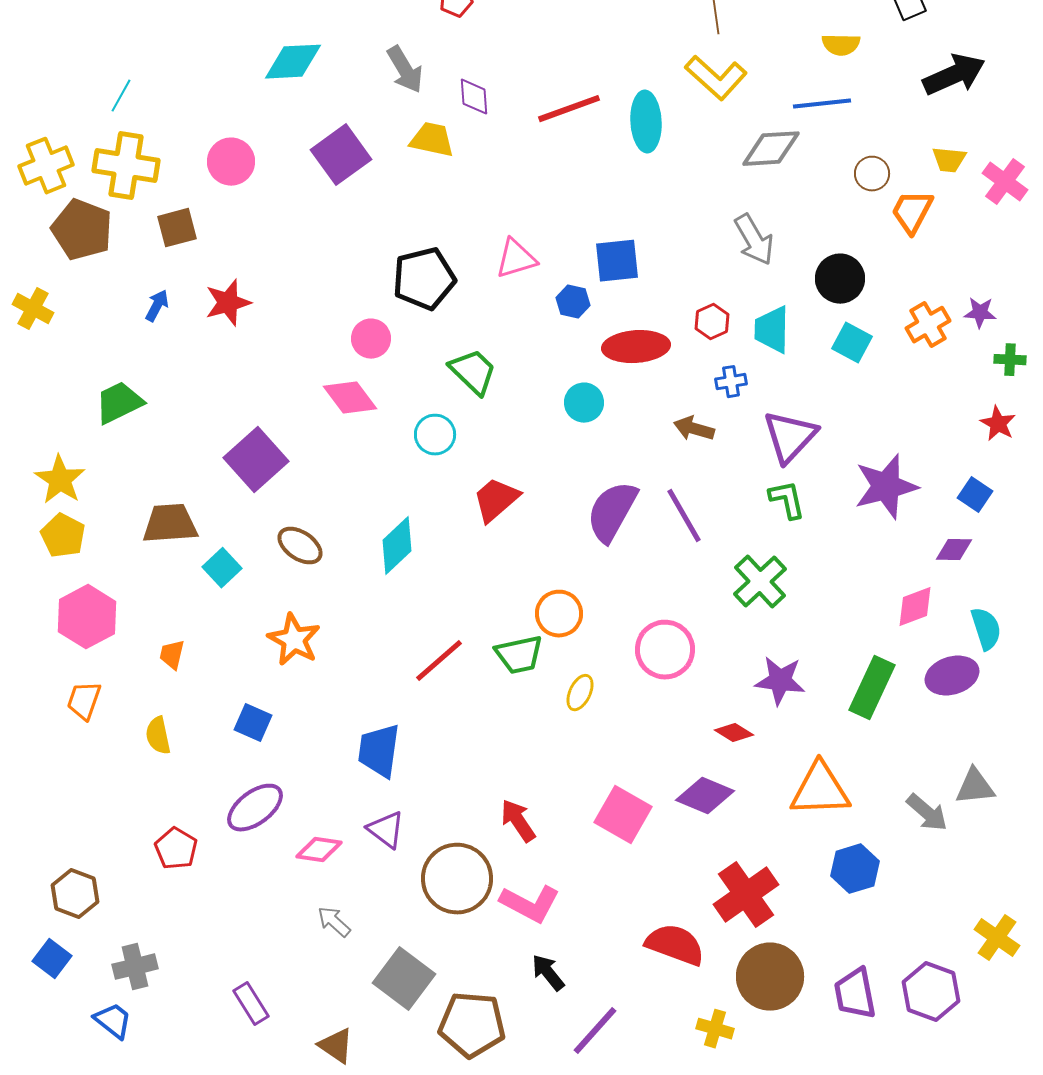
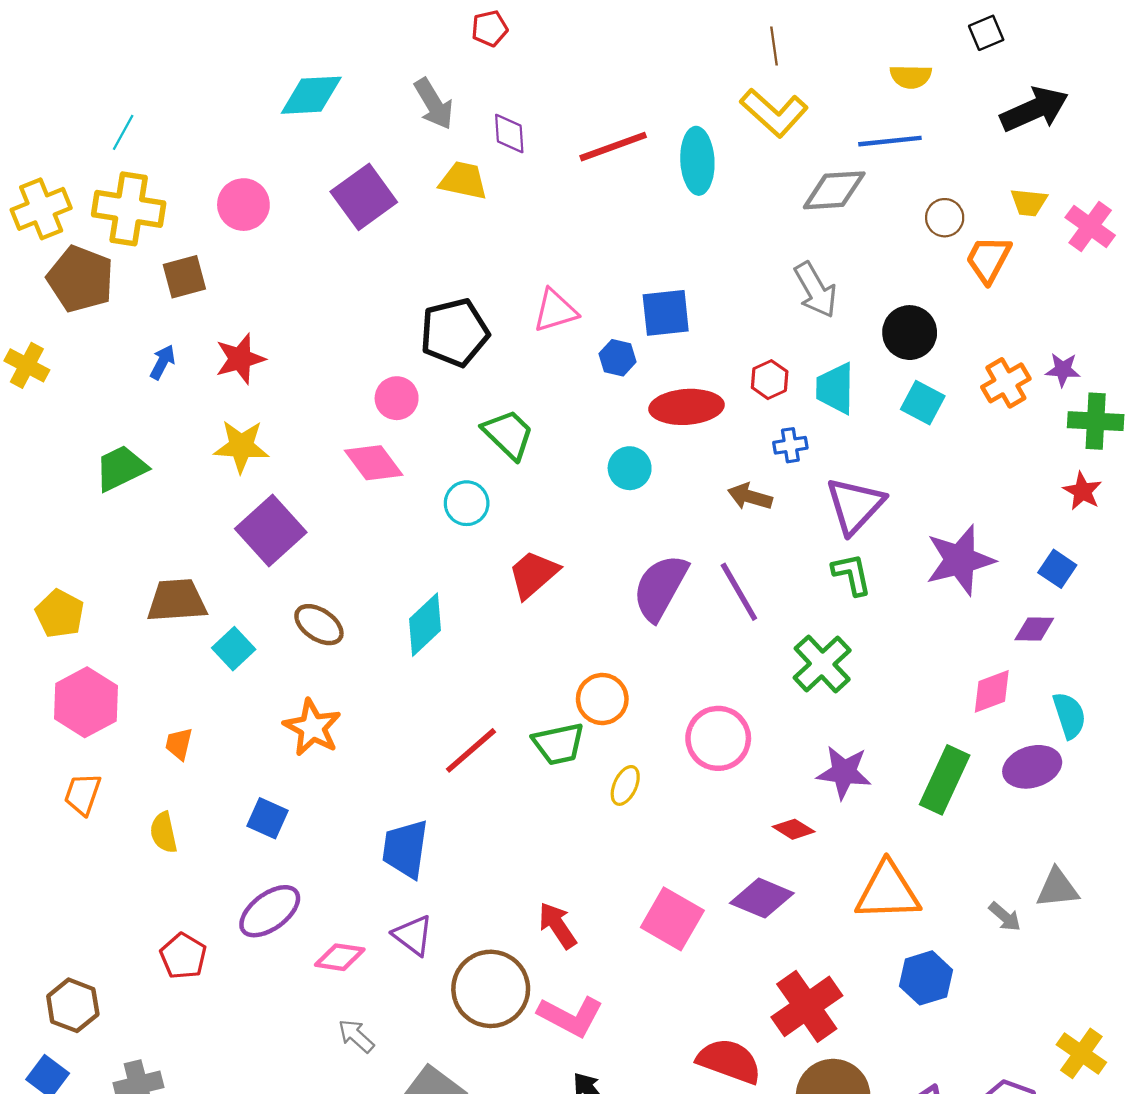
green cross: (1010, 360) -> (1096, 421), size x1.6
yellow star: (60, 480) -> (241, 446), moved, turned -30
gray arrow: (927, 813) -> (1005, 917), size x0.7

